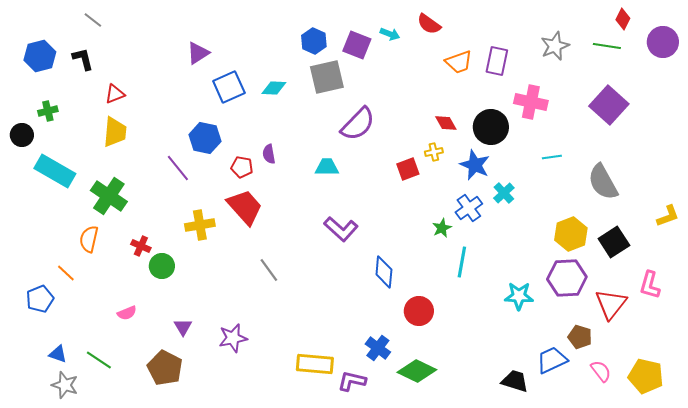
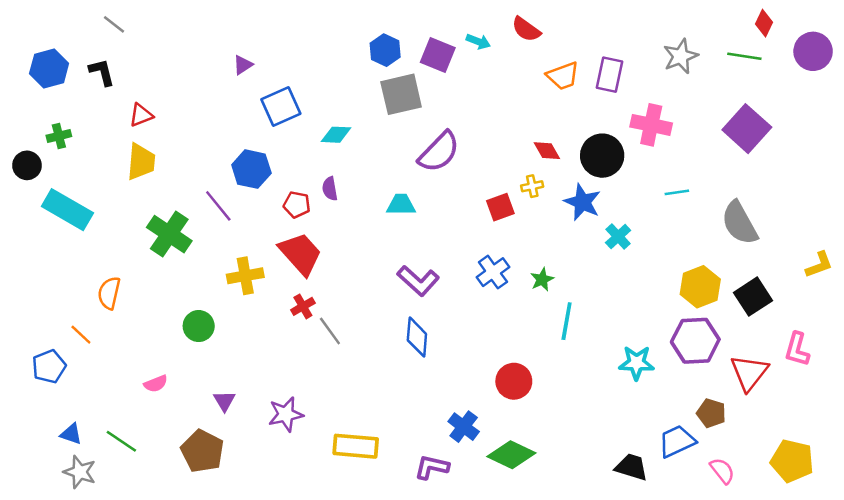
purple triangle: (198, 53) -> (243, 65), size x0.7
cyan diamond: (274, 88) -> (336, 135), moved
green cross: (109, 196) -> (169, 234), moved
blue cross: (469, 208) -> (493, 272), moved
red cross: (141, 246) -> (303, 306), moved, turned 36
blue diamond: (384, 272) -> (417, 337), moved
yellow rectangle: (315, 364) -> (356, 446), moved
pink semicircle: (601, 371) -> (722, 471), moved

